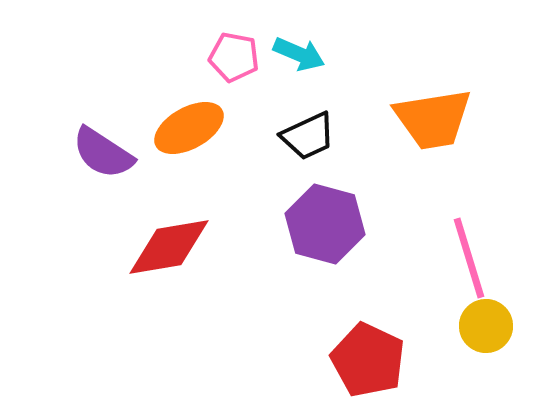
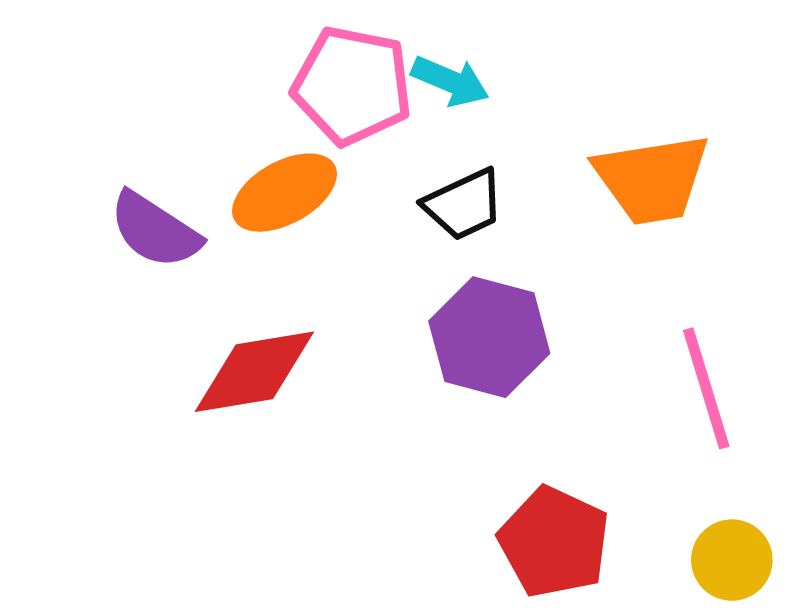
pink pentagon: (234, 57) -> (352, 86), size x1.6
yellow circle: (486, 326) -> (732, 560), moved

